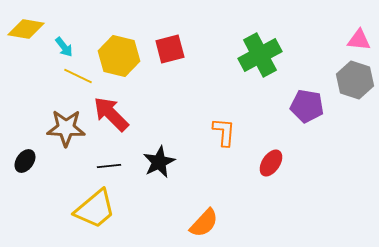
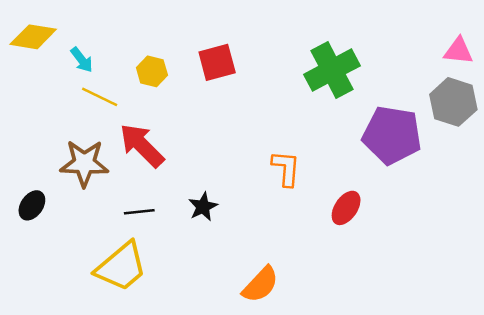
yellow hexagon: (119, 56) -> (152, 71), size x0.6
purple pentagon: (307, 106) -> (392, 135), size x1.4
black star: (159, 162) -> (203, 207), size x0.7

